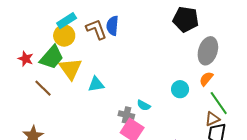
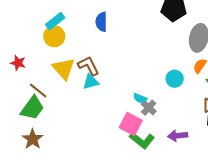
brown L-shape: (96, 29) -> (88, 66), moved
green trapezoid: (52, 57) -> (32, 108), moved
gray cross: (126, 115) -> (149, 108), moved, turned 35

